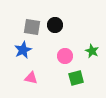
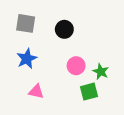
gray square: (32, 27) -> (26, 23), moved
green star: (92, 51) -> (101, 72), moved

